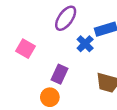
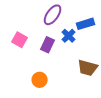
purple rectangle: (60, 74) -> (48, 45), moved

